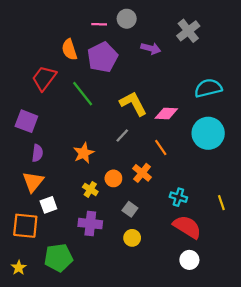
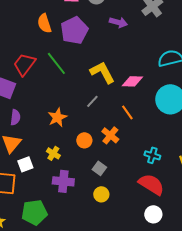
red trapezoid: (44, 78) -> (24, 64), moved
yellow cross: (90, 189) -> (53, 153), moved
cyan cross: (178, 197) -> (152, 155), moved

